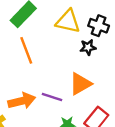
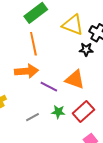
orange triangle: (80, 84) -> (75, 79), turned 40
orange arrow: (22, 101) -> (26, 71), moved

